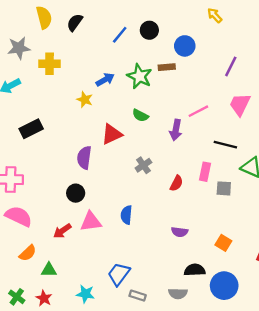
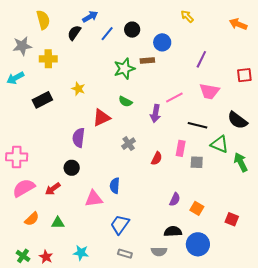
black semicircle: (75, 22) -> (74, 33), moved
green star: (139, 76) -> (124, 69), turned 30
blue arrow: (105, 80) -> (90, 17), moved
pink trapezoid: (240, 104) -> (209, 91), turned -105
black rectangle: (31, 129) -> (42, 100), moved
pink semicircle: (19, 216) -> (24, 188), turned -55
pink triangle: (91, 222) -> (94, 199), moved
red arrow: (62, 231) -> (53, 189), moved
purple semicircle: (180, 232) -> (175, 199), moved, turned -72
green triangle: (49, 270) -> (58, 223), moved
blue trapezoid: (119, 274) -> (120, 225), moved

